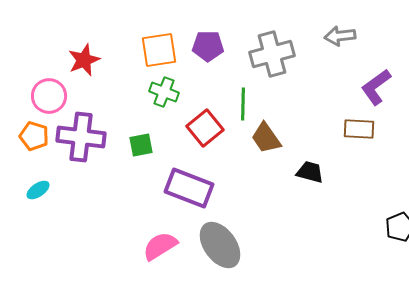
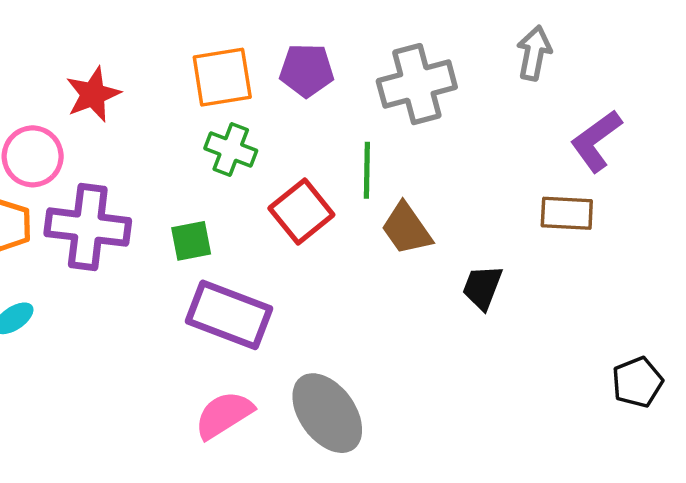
gray arrow: (340, 36) -> (534, 53), turned 108
black trapezoid: (310, 172) -> (482, 287), turned -84
purple rectangle: (189, 188) -> (229, 315), moved

